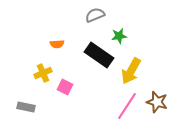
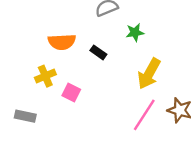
orange semicircle: (57, 44) -> (62, 42), size x1.6
black rectangle: (99, 55) -> (98, 52), moved, size x0.5

